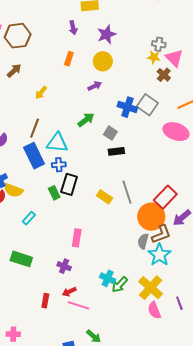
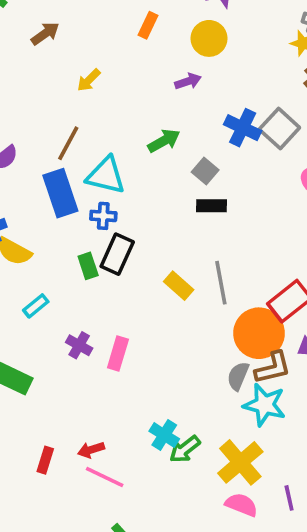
cyan star: (159, 255) -> (265, 405), turned -30
purple cross: (64, 266) -> (79, 345), moved
pink semicircle: (154, 310) -> (241, 505), turned 126

